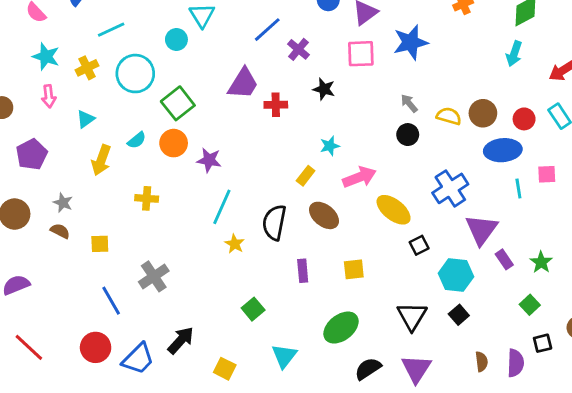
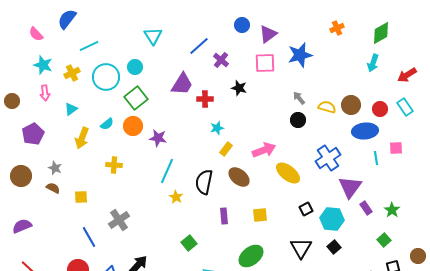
cyan circle: (176, 39) -> (135, 67), moved
cyan star: (330, 146) -> (217, 128), moved
black square: (419, 245) -> (306, 209), moved

